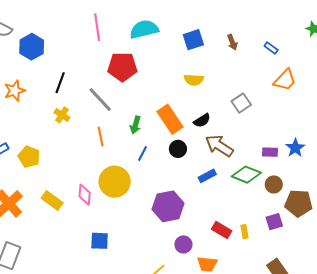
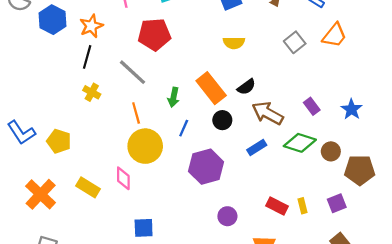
orange star: (15, 91) -> (91, 26), moved
gray square: (241, 103) -> (295, 42), moved
purple rectangle: (270, 152) -> (312, 106), moved, turned 56
yellow circle: (115, 182) -> (145, 146), moved
purple hexagon: (168, 206) -> (206, 167), moved
purple square: (274, 222) -> (337, 203), moved
purple circle: (183, 244) -> (227, 216), moved

